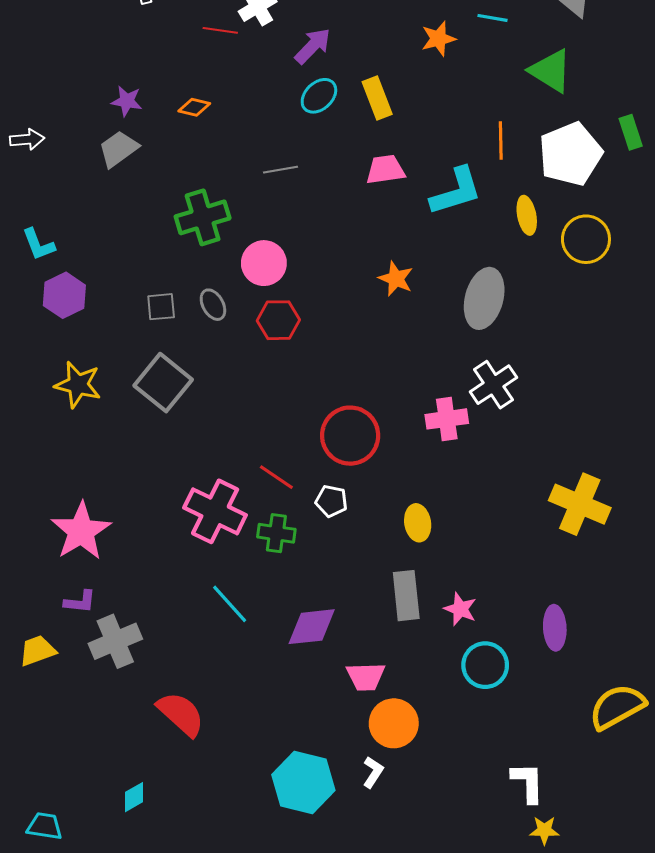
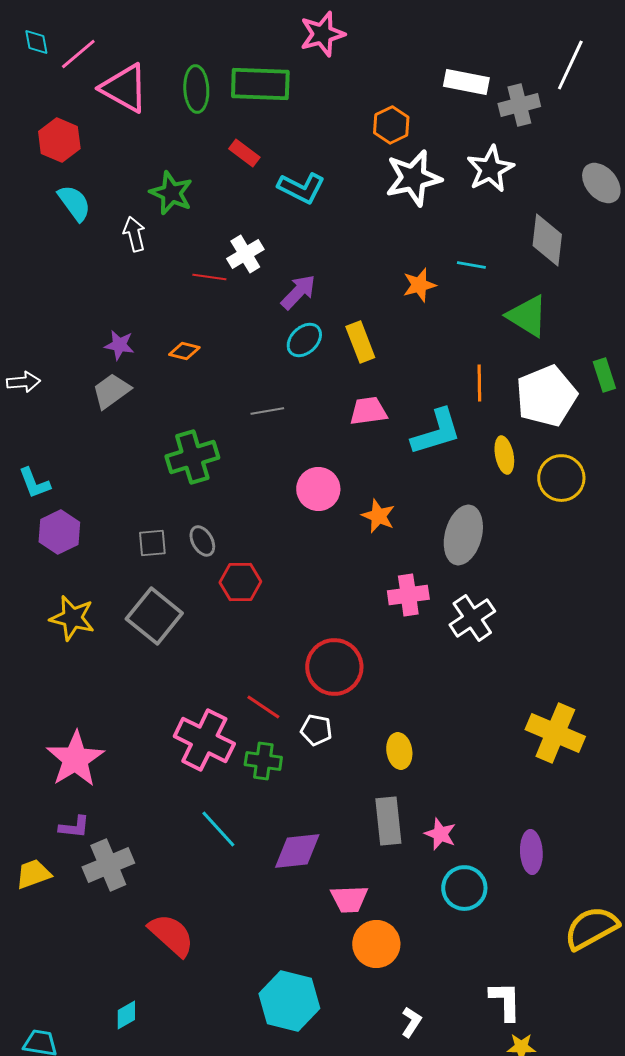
pink circle: (264, 263) -> (318, 489), moved
red hexagon: (278, 320) -> (240, 582), moved
pink cross: (447, 419) -> (408, 595), moved
white L-shape: (373, 772) -> (411, 1022), moved

